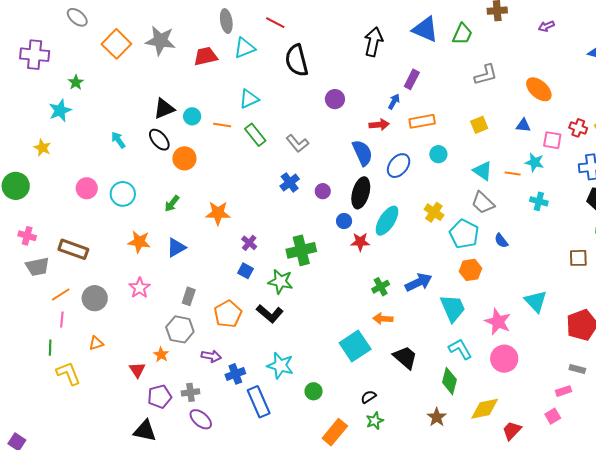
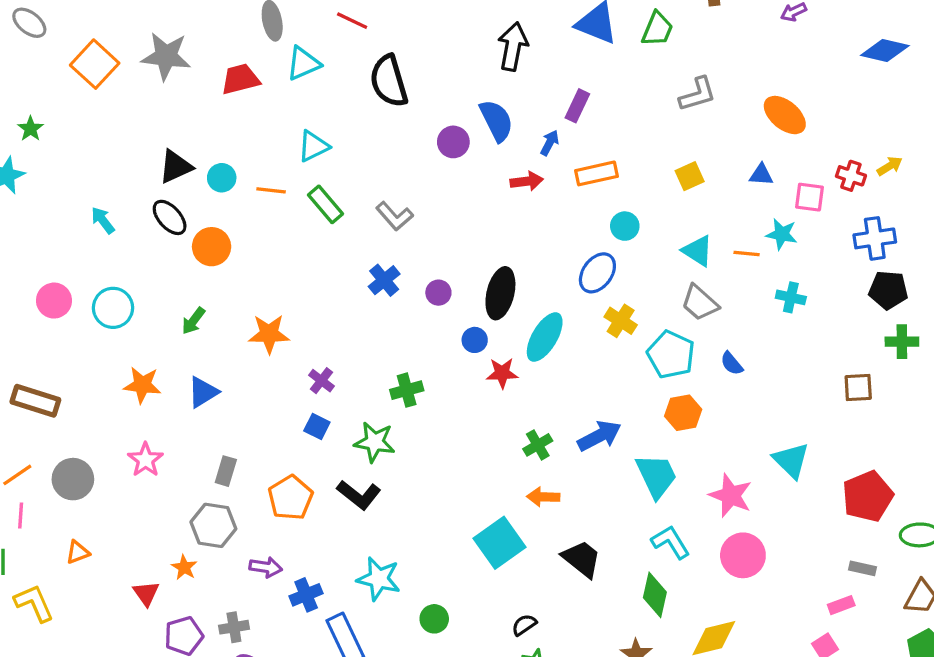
blue semicircle: (362, 153) -> (496, 121), moved
blue ellipse: (399, 166) -> (597, 273), moved
green cross: (301, 250) -> (407, 390), size x0.7

